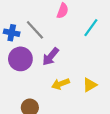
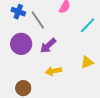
blue cross: (12, 33) -> (18, 12), moved
yellow triangle: (90, 85) -> (87, 62), moved

